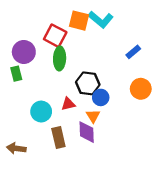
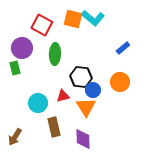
red square: (55, 36) -> (42, 25), moved
orange circle: (141, 89) -> (120, 82), moved
orange triangle: (93, 116) -> (86, 107), size x1.5
purple diamond: (87, 132) -> (83, 139), moved
brown arrow: (16, 148) -> (15, 137), turned -66

